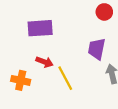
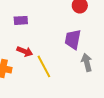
purple rectangle: (40, 28) -> (21, 20), size x0.6

